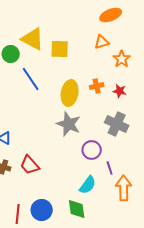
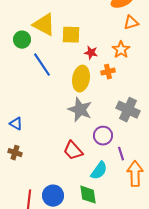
orange triangle: (102, 42) -> (131, 23), moved
orange star: (122, 59) -> (121, 50), moved
red star: (120, 91) -> (91, 53), moved
red trapezoid: (30, 165) -> (73, 151), moved

